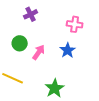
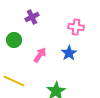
green circle: (20, 43) -> (14, 40), moved

